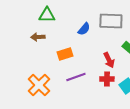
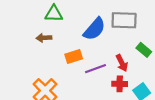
blue semicircle: (84, 29) -> (94, 29), size x1.6
purple line: (76, 77) -> (96, 69), moved

